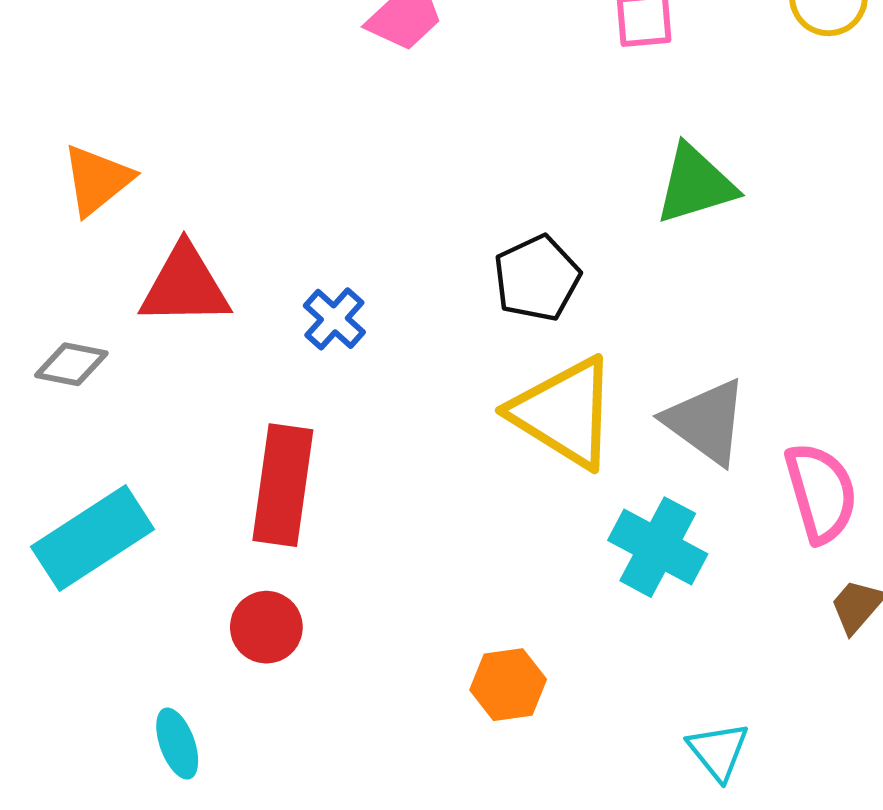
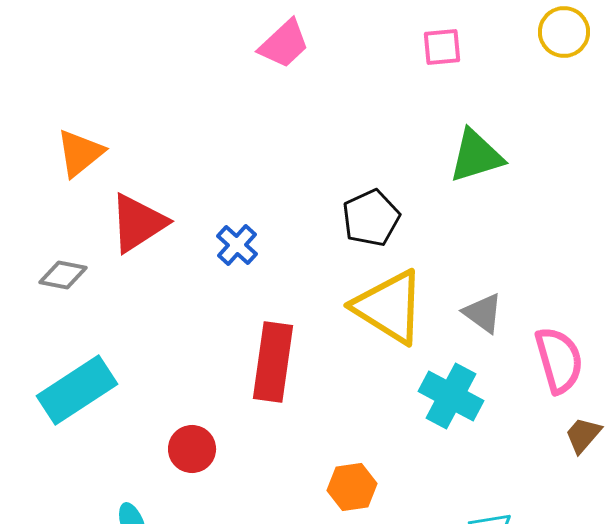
red triangle: (185, 286) -> (138, 223), turned -32
gray triangle: (706, 422) -> (483, 313), size x0.7
red rectangle: (283, 485) -> (273, 362), moved

